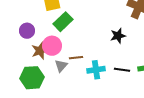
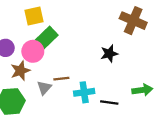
pink circle: (52, 46) -> (33, 51), moved
black line: (122, 70) -> (109, 103), moved

